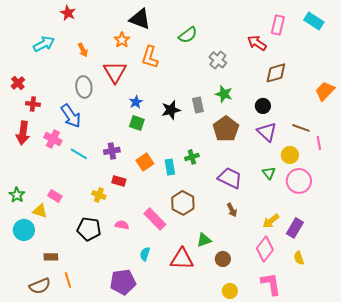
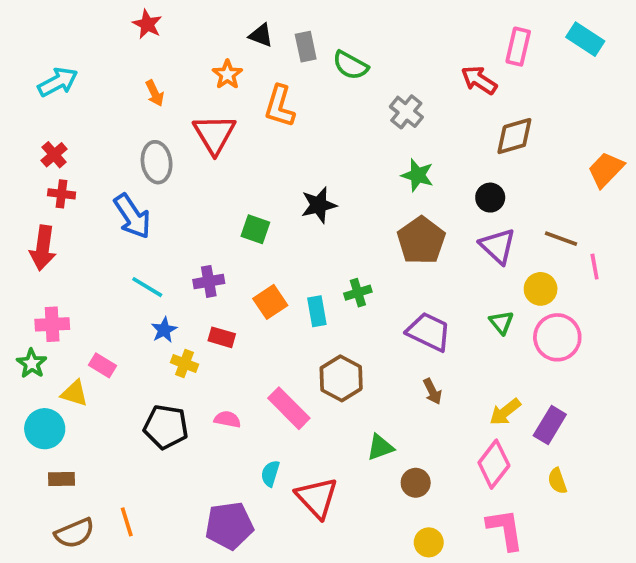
red star: (68, 13) -> (147, 24), moved
black triangle: (140, 19) -> (261, 35), size x0.6
green semicircle: (188, 35) -> (350, 65), turned 66
cyan arrow: (44, 44) -> (58, 82), moved
red cross: (18, 83) -> (54, 155), moved
blue star: (136, 102) -> (164, 330), moved
gray rectangle: (198, 105) -> (306, 47), moved
pink cross: (53, 139) -> (52, 324), moved, turned -30
brown rectangle: (51, 257) -> (62, 479), moved
red triangle: (182, 259) -> (317, 498), moved, turned 45

